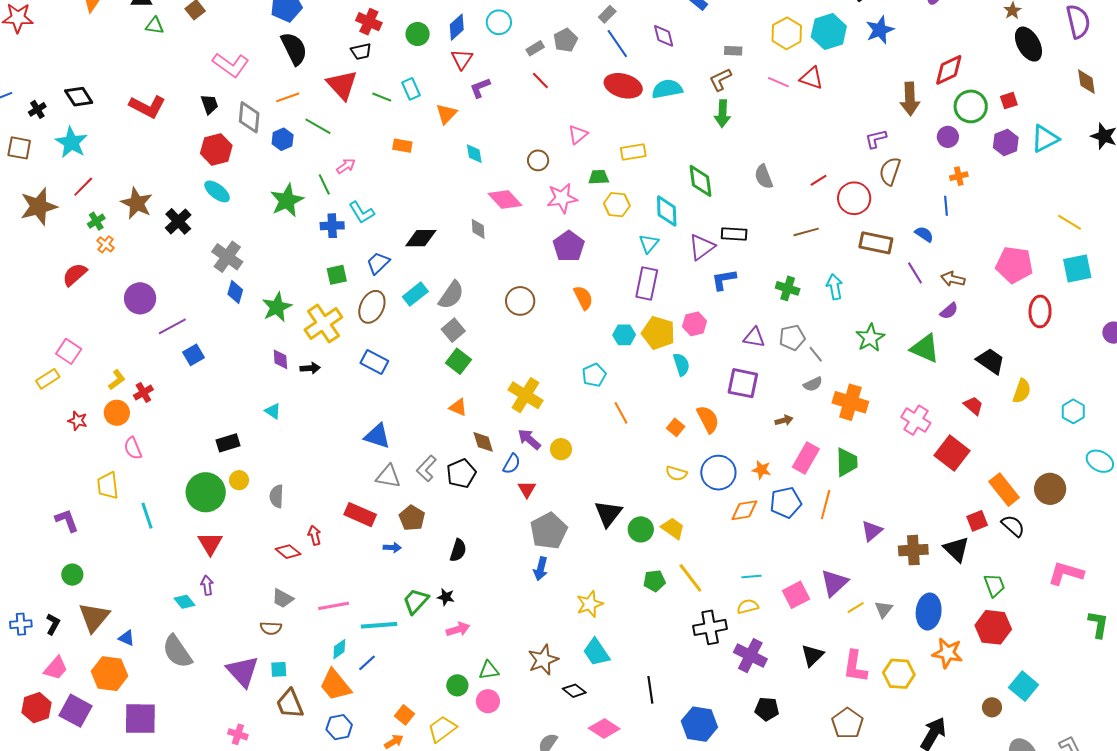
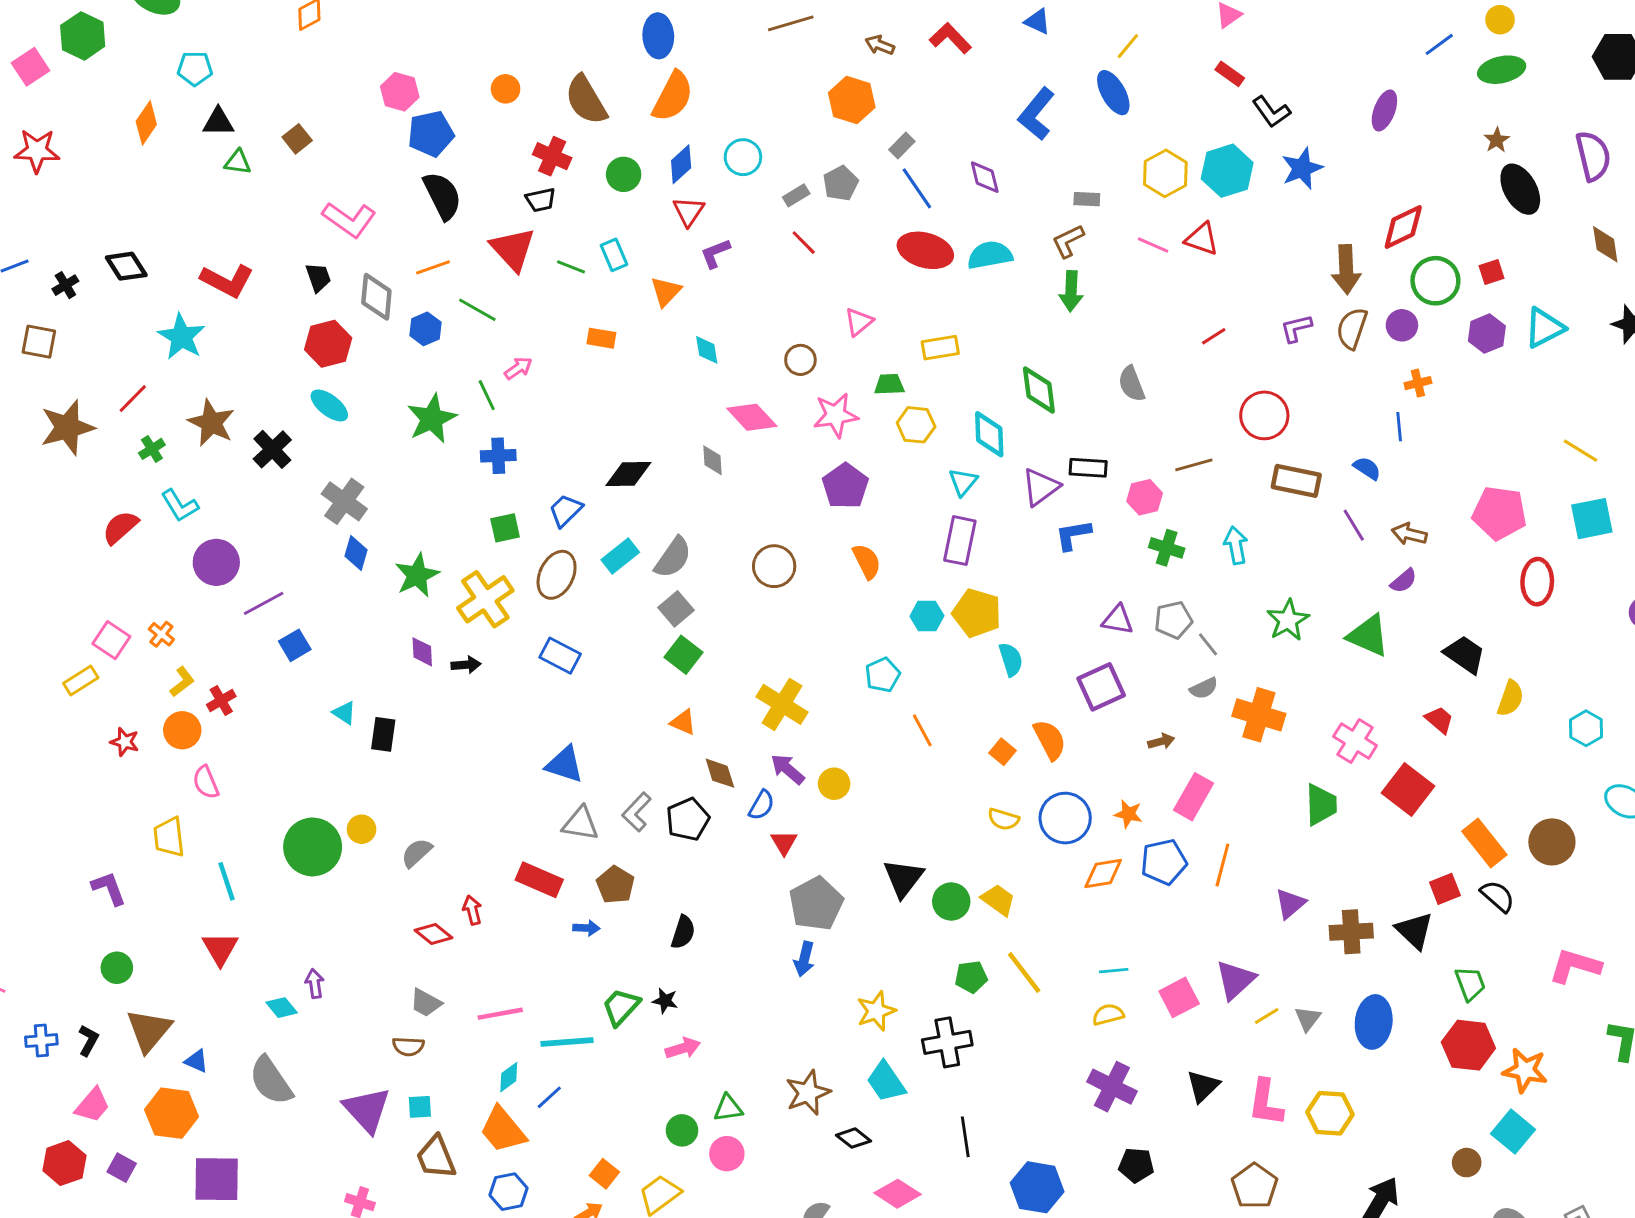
cyan star: (71, 142) -> (181, 337), moved
brown semicircle: (890, 171) -> (1352, 328), moved
red line: (819, 180) -> (1214, 336), moved
cyan L-shape: (362, 213) -> (180, 506), moved
orange cross: (106, 244) -> (161, 634), moved
pink hexagon: (695, 324) -> (1145, 497), moved
purple square: (743, 383) -> (1101, 687), turned -36
cyan triangle: (273, 411) -> (344, 713), moved
black rectangle: (228, 443) -> (383, 734), moved, turned -65
green trapezoid: (847, 462) -> (1321, 805), moved
gray semicircle: (277, 496) -> (417, 853), turned 45
red triangle: (210, 543) -> (220, 949), moved
black cross: (710, 627) -> (947, 1042), moved
orange star: (947, 653) -> (1525, 1070), moved
purple square: (76, 711) -> (122, 1168), size x0.6

